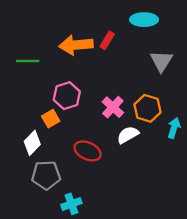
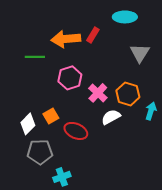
green line: (28, 61) -> (35, 57), moved
pink hexagon: (67, 96) -> (70, 78), moved
orange square: (51, 119) -> (51, 116), moved

